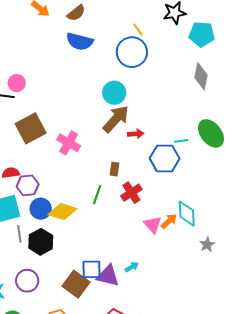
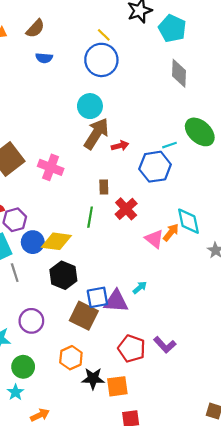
cyan pentagon: (202, 34) -> (172, 28), turned 30
blue semicircle: (80, 41) -> (44, 58), size x0.6
black hexagon: (41, 242) -> (63, 275), moved

